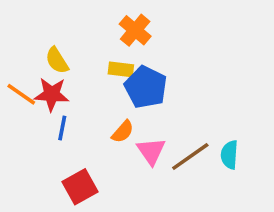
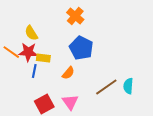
yellow rectangle: (121, 69) -> (43, 58), moved
pink triangle: (151, 151) -> (70, 102), moved

